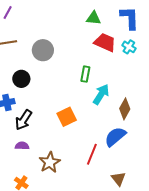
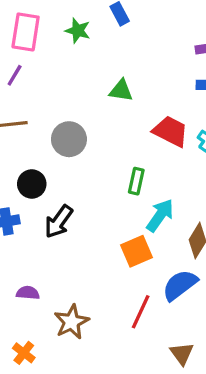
green triangle: (94, 18) -> (121, 90), moved
orange square: (67, 117) -> (136, 251), moved
black arrow: (24, 120) -> (59, 222), moved

